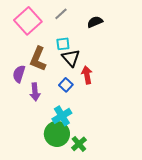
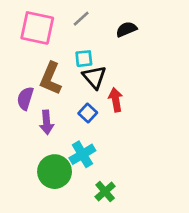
pink square: (28, 21) -> (37, 28), turned -36
green circle: (57, 134) -> (55, 172), moved

